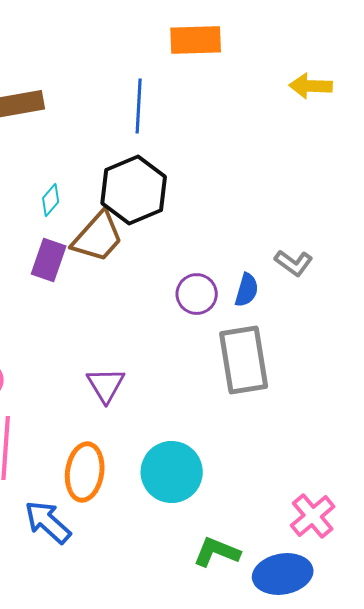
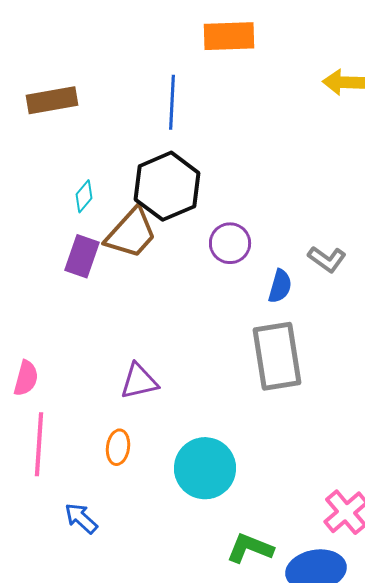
purple circle: (197, 294) -> (230, 243), moved
purple triangle: (106, 385) -> (139, 381), turned 48
orange ellipse: (85, 472) -> (118, 447), moved, size x0.6
blue arrow: (48, 522) -> (81, 518), size x0.7

